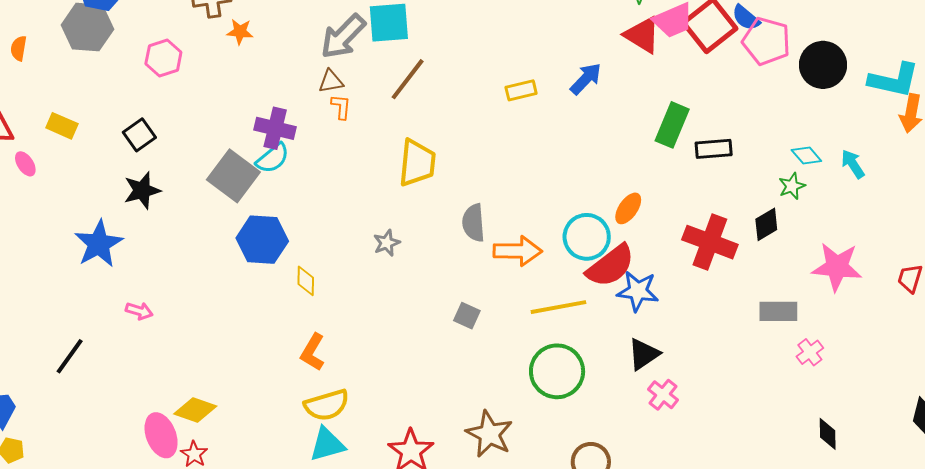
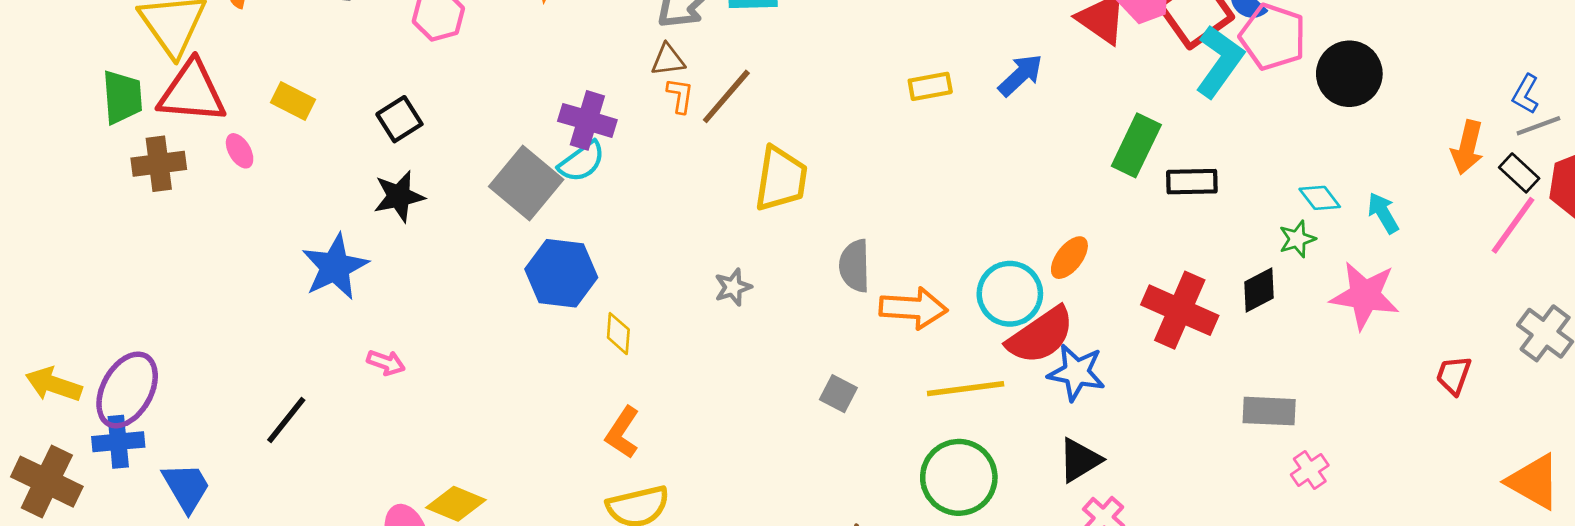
brown line: (408, 79) -> (726, 96), moved
cyan L-shape: (894, 80) -> (1219, 61), moved, turned -70
pink star: (837, 267) -> (1365, 295), moved

